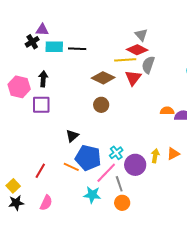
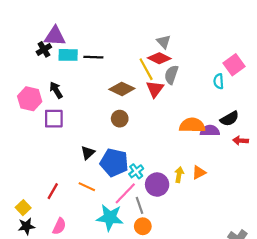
purple triangle: (42, 30) -> (55, 36), size x1.5
yellow line: (125, 60) -> (146, 69), turned 65
black arrow: (43, 79) -> (56, 90), turned -35
orange semicircle: (167, 111) -> (192, 125), size x1.6
blue pentagon: (88, 158) -> (114, 163), moved
cyan star: (92, 195) -> (110, 217), size x1.4

